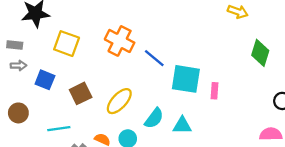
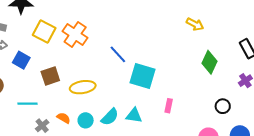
orange cross: (120, 41) -> (75, 35), moved
pink rectangle: (214, 91) -> (169, 106), moved
yellow ellipse: (119, 101) -> (83, 87), turned 30
cyan semicircle: (154, 118) -> (110, 117), moved

